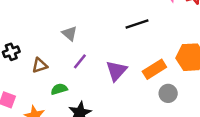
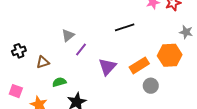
gray triangle: (70, 33) -> (68, 35), turned 40
purple line: (80, 61) -> (81, 49), moved

